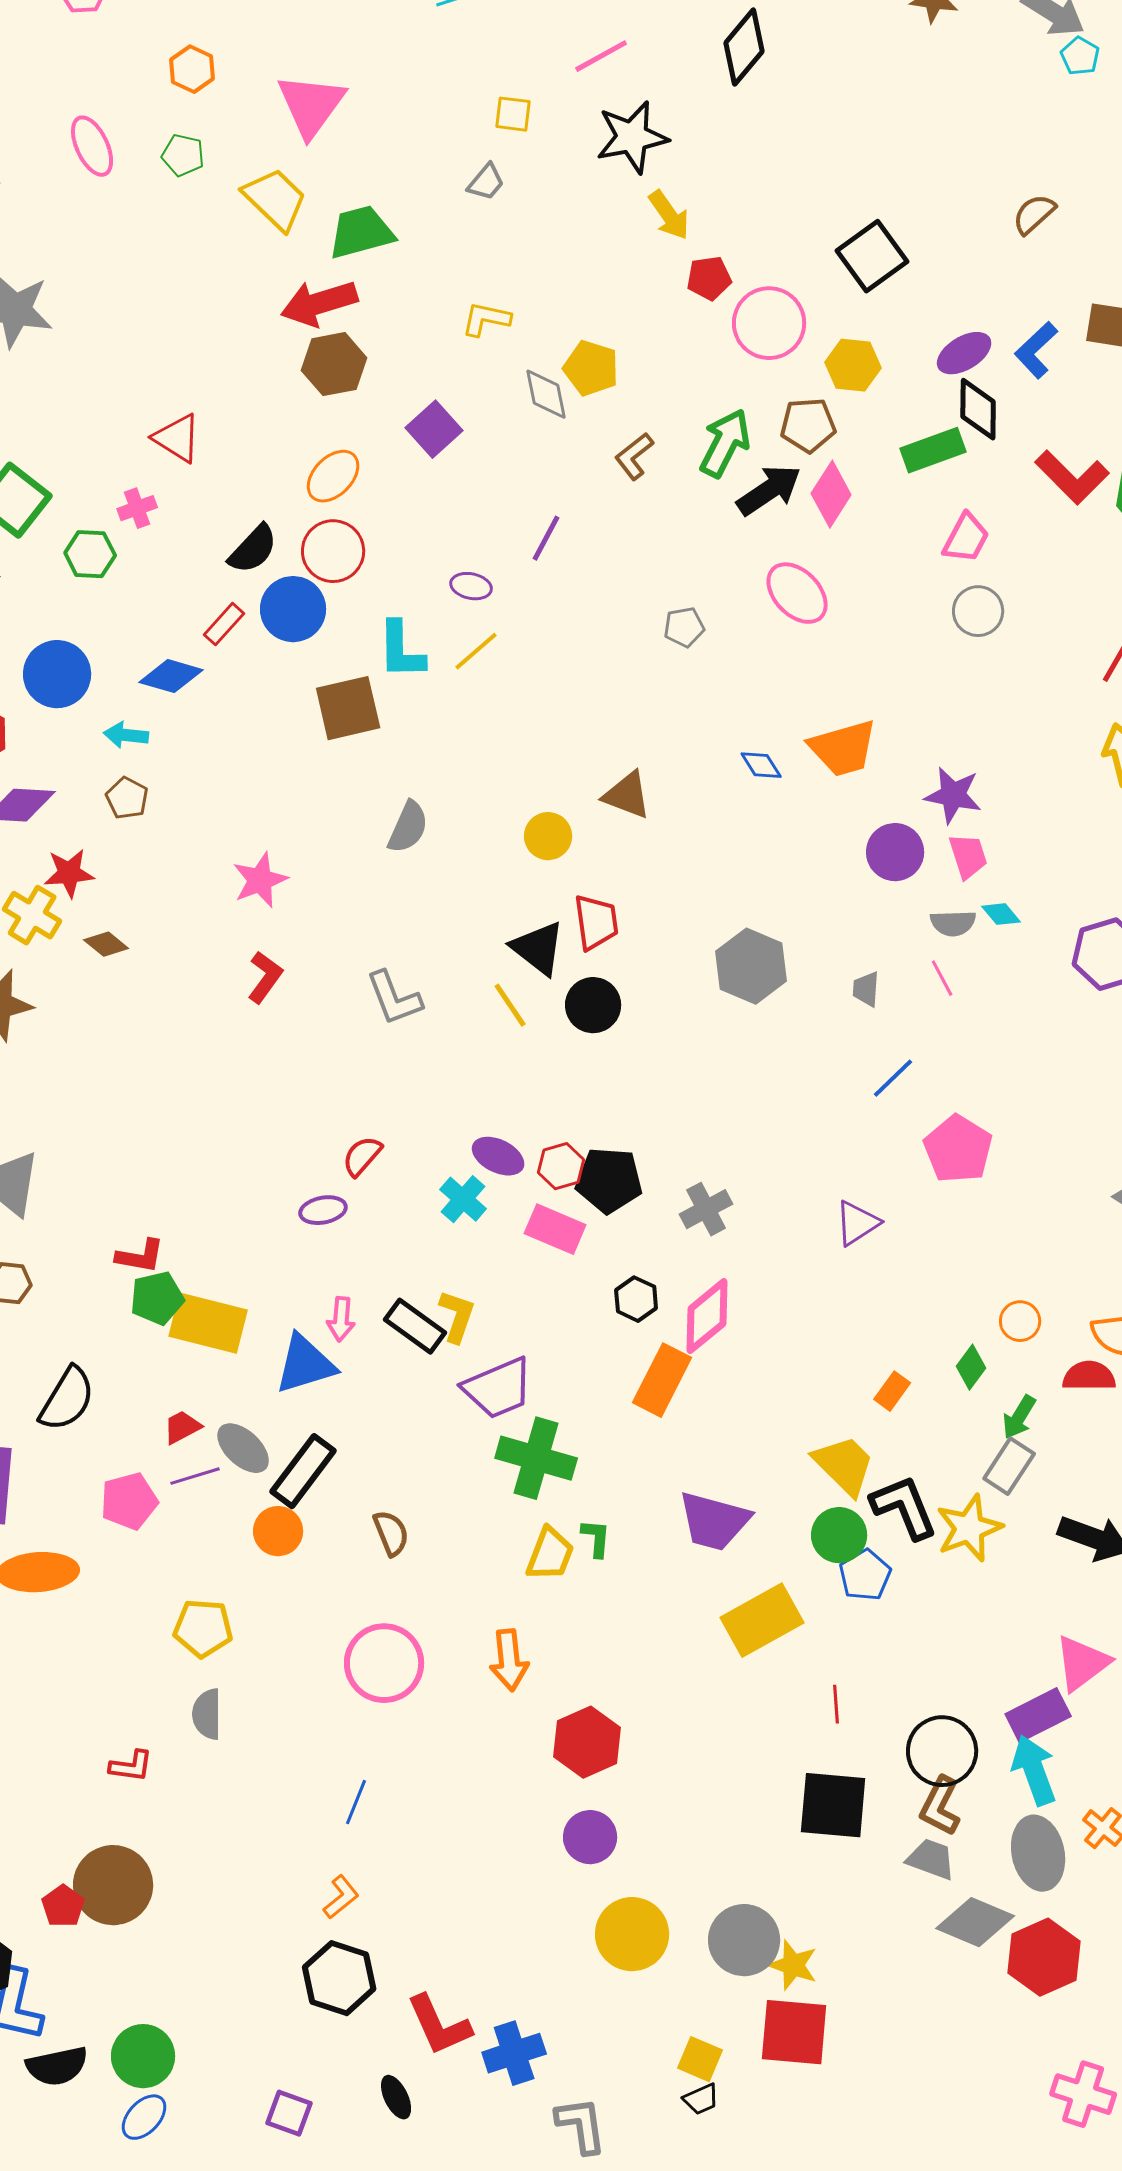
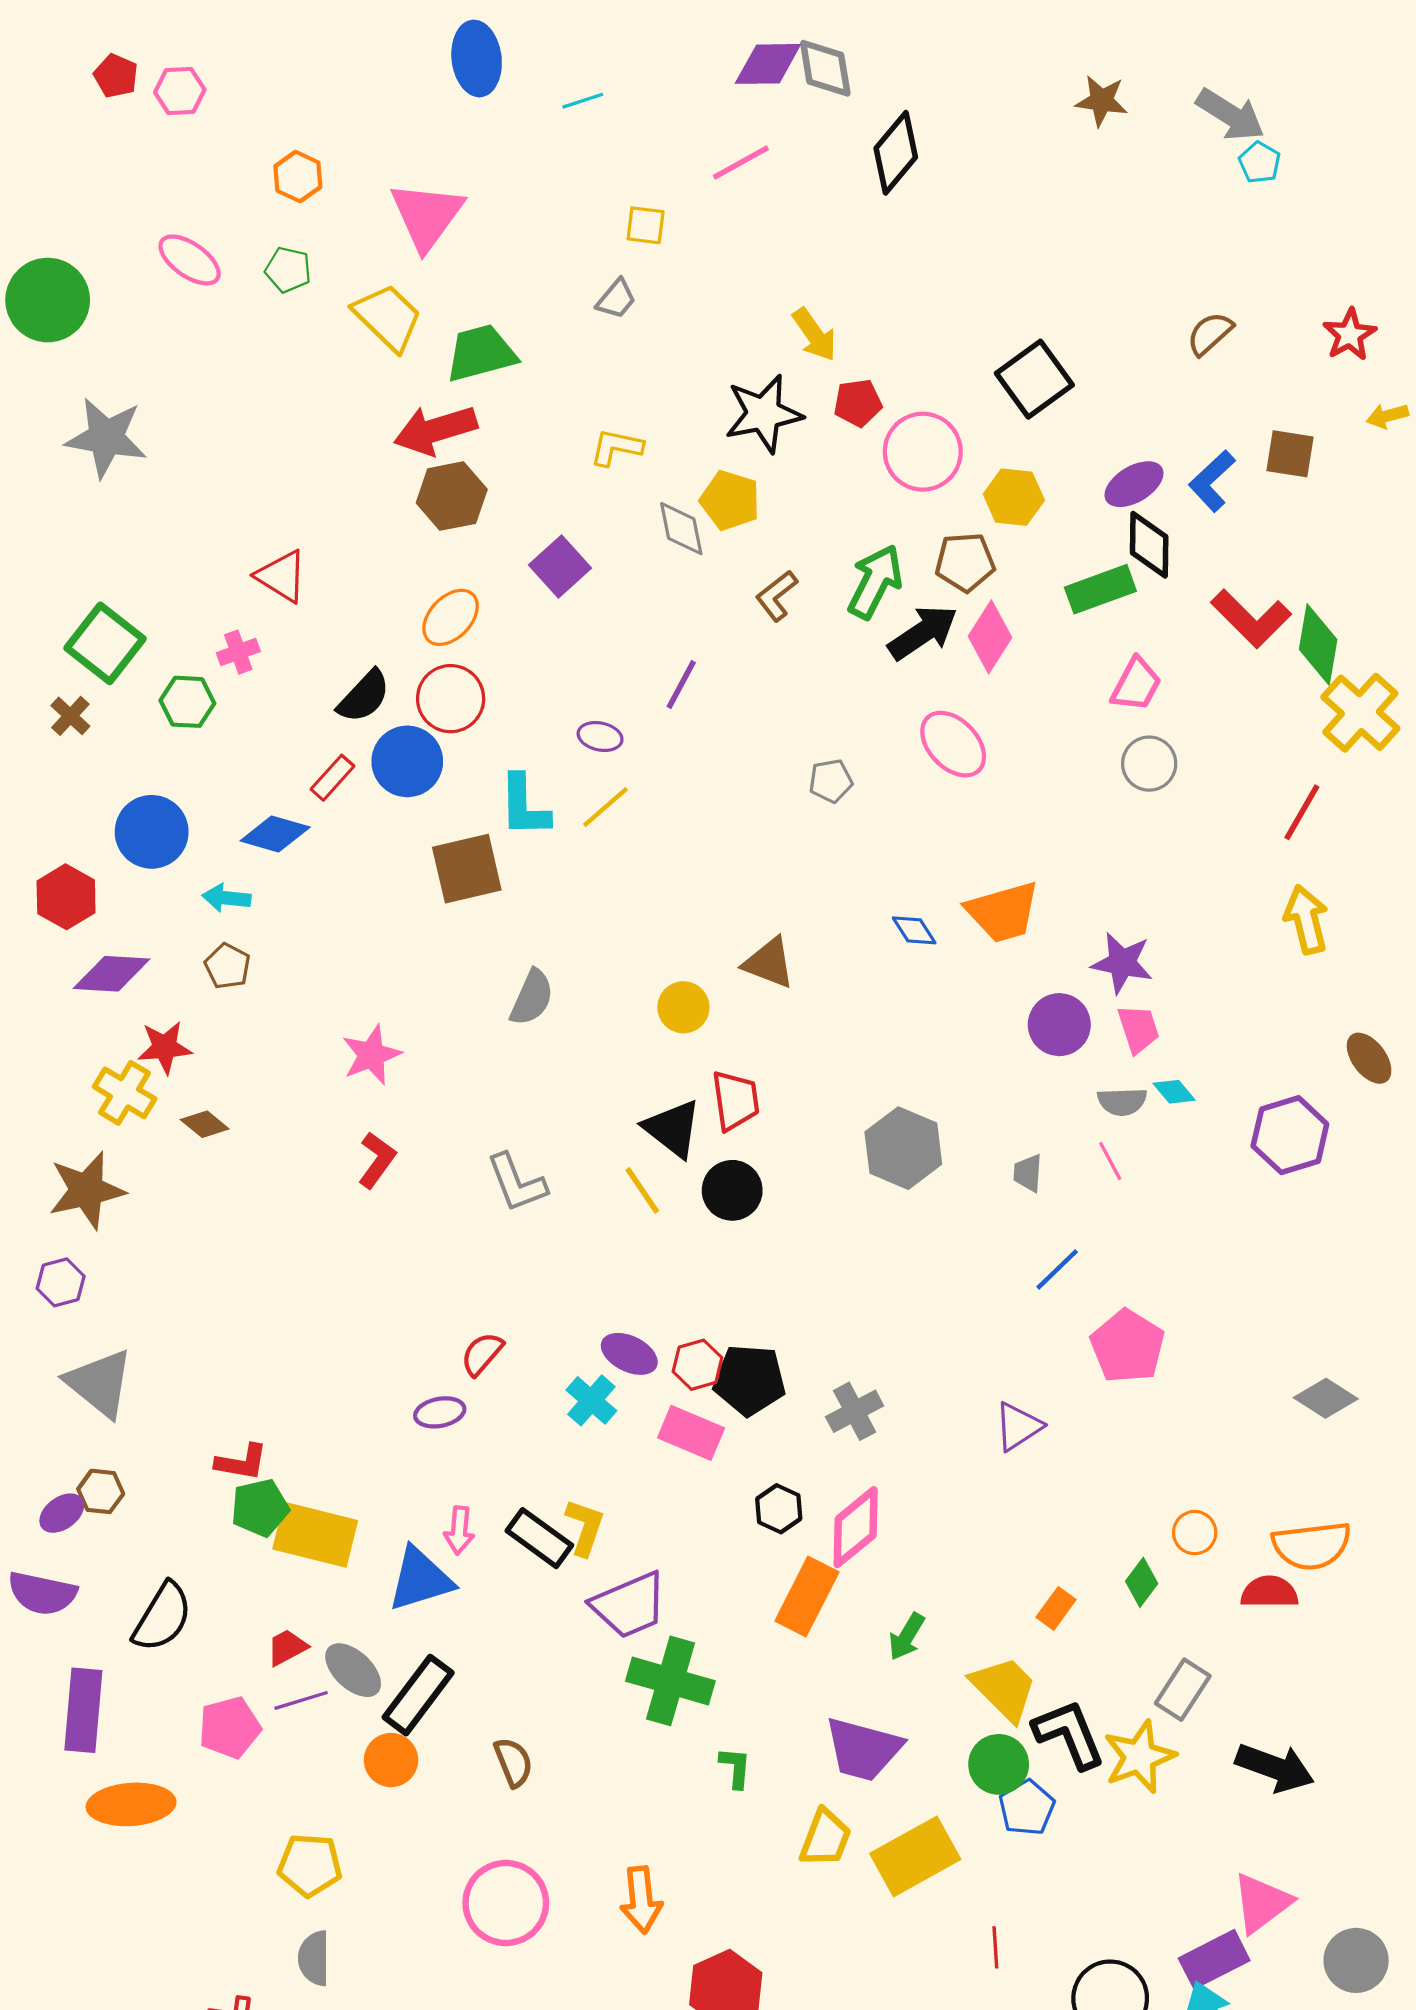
black star: (632, 137) -> (764, 414), moved
pink ellipse: (92, 146) -> (190, 260), turned -30
green arrow: (1019, 1417) -> (907, 1637), moved
yellow trapezoid: (550, 1554) -> (825, 1838), moved

